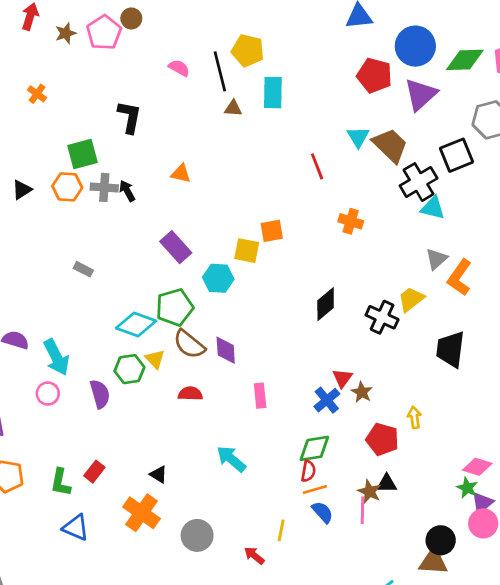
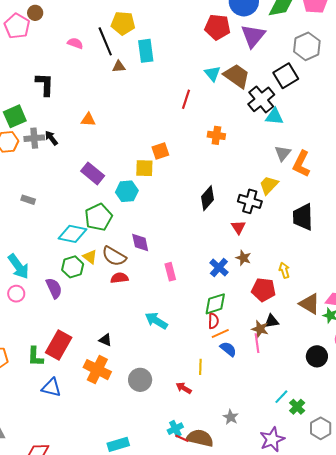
red line: (317, 166) -> (186, 99), turned 48
brown semicircle: (189, 344) -> (114, 256), moved
red triangle: (342, 378) -> (238, 227), moved
red rectangle: (94, 472) -> (59, 345), size x1.8
brown triangle: (433, 562) -> (310, 304), moved, turned 35

